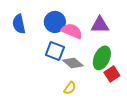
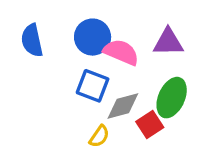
gray diamond: (73, 63) -> (123, 106), turned -55
red square: (112, 74) -> (150, 124), moved
yellow semicircle: (70, 88) -> (99, 136), moved

